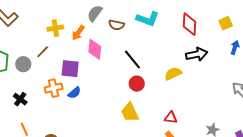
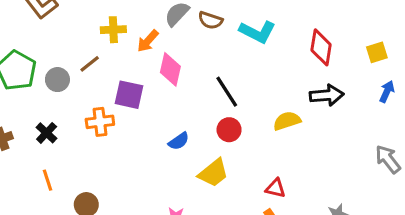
brown semicircle: (116, 25) -> (210, 20), moved
blue semicircle: (74, 93) -> (179, 141), moved
yellow trapezoid: (130, 112) -> (213, 173), turned -110

